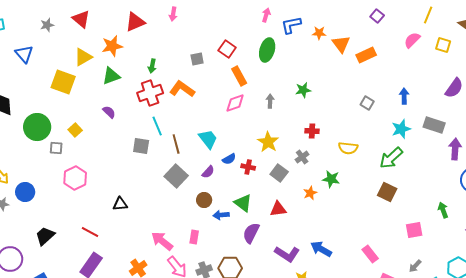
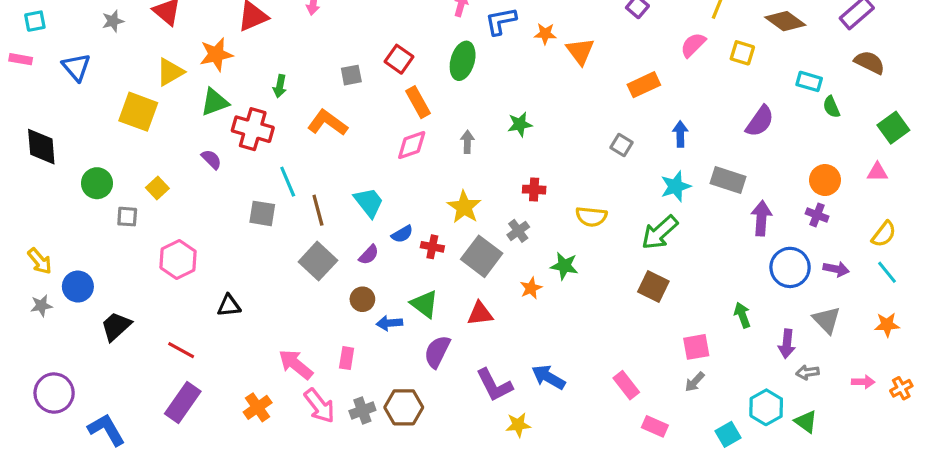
orange rectangle: (366, 55) -> (644, 85), moved
red cross: (150, 93) -> (253, 129), moved, turned 35
green circle: (37, 127) -> (97, 183), size x0.7
gray square: (279, 173) -> (482, 256), size x1.4
pink hexagon: (75, 178) -> (178, 259), moved
black trapezoid: (45, 236) -> (116, 326), moved
purple L-shape: (287, 254) -> (494, 385), turned 30
gray arrow: (415, 266) -> (695, 382), moved

